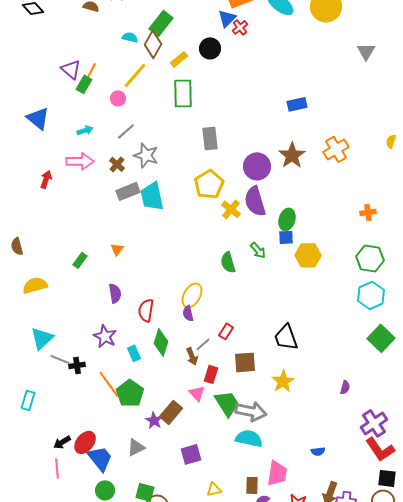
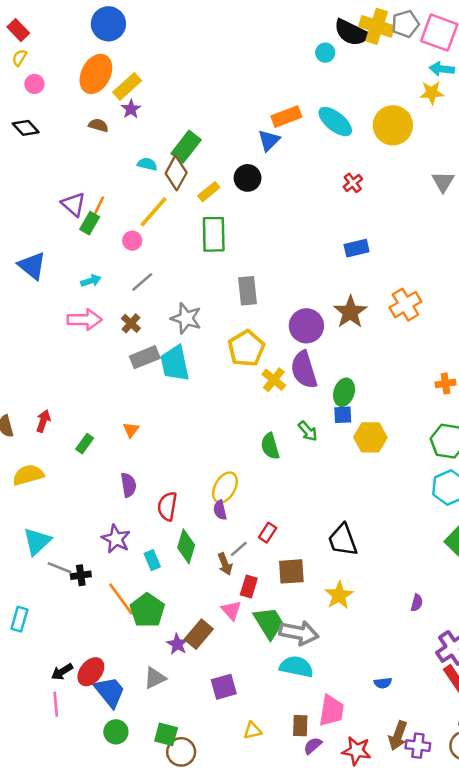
red cross: (240, 27) -> (353, 183), moved
gray star: (146, 155) -> (186, 318), moved
red arrow: (46, 179) -> (43, 421), moved

